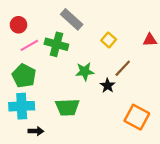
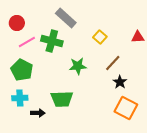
black star: (108, 86) -> (120, 82), moved
cyan cross: (22, 106) -> (20, 98), size x0.7
black arrow: (36, 131) -> (38, 113), moved

